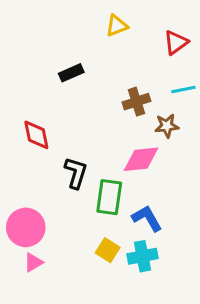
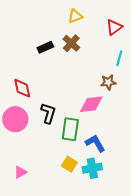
cyan line: (183, 89) -> (119, 58), turned -63
brown cross: (136, 102) -> (71, 43), moved, turned -30
pink circle: (26, 227) -> (15, 119), moved

